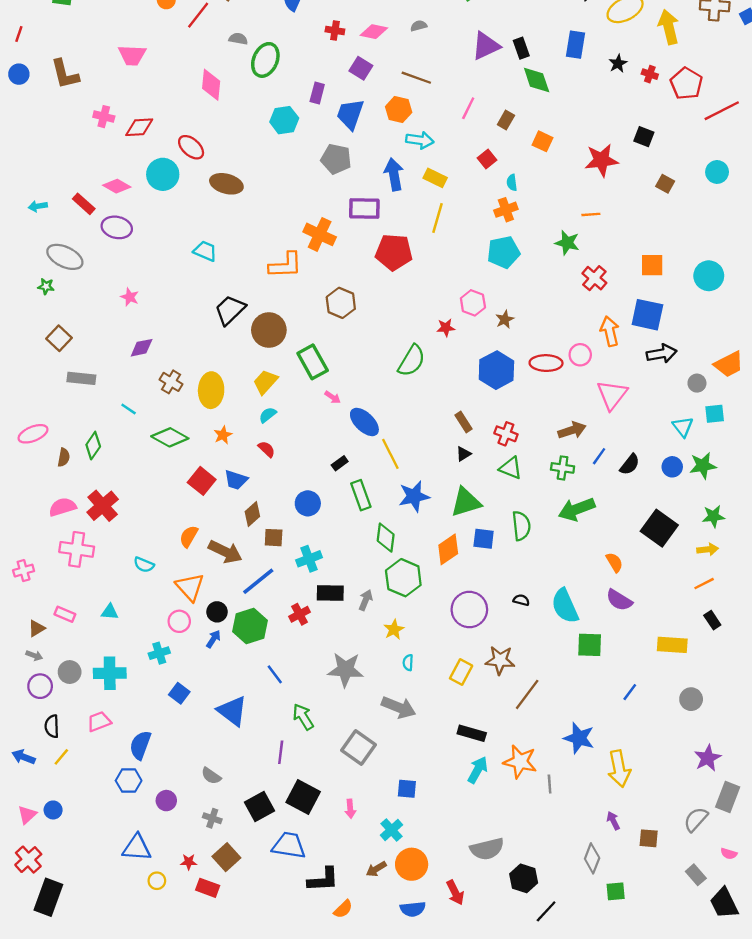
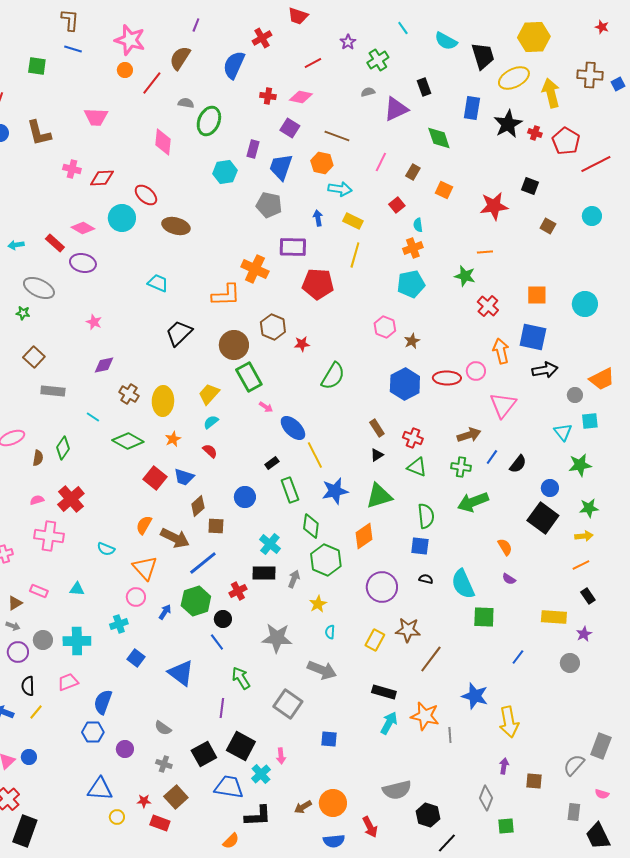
gray semicircle: (419, 26) -> (368, 92), moved
black rectangle: (521, 48) -> (424, 87), moved
black star: (618, 63) -> (508, 124), size x1.8
blue arrow: (394, 174) -> (318, 218), size x0.6
red star: (446, 328) -> (302, 344), moved
brown circle: (269, 330) -> (234, 345), moved
blue circle: (672, 467) -> (550, 488), moved
pink semicircle: (63, 507) -> (37, 500), size x0.6
blue square: (484, 539) -> (420, 546), moved
cyan cross: (309, 559) -> (270, 544), moved, turned -30
purple semicircle: (619, 600) -> (509, 579), size x0.6
black circle: (217, 612) -> (223, 619), moved
purple star: (708, 758) -> (584, 634), moved, size x0.7
purple arrow: (613, 821) -> (504, 766), turned 35
cyan cross: (392, 830) -> (261, 774), moved
gray rectangle: (696, 875) -> (574, 812), turned 48
orange semicircle: (343, 909) -> (231, 841), moved

